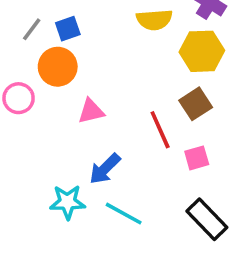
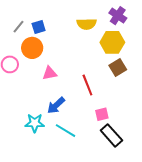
brown square: (196, 104) -> (118, 68), moved
pink square: (197, 158) -> (102, 114), moved

